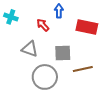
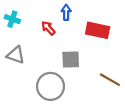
gray triangle: (30, 49) -> (16, 55), moved
brown line: (83, 69) -> (110, 80), moved, turned 42

